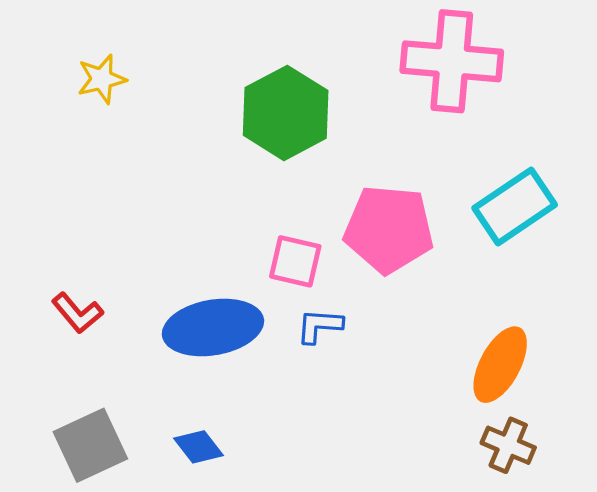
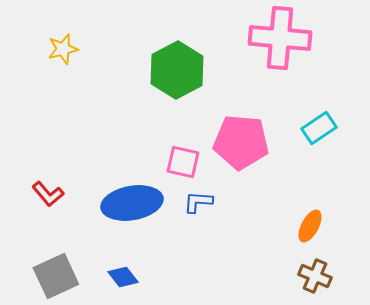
cyan rectangle: (515, 206) -> (319, 128), size x0.7
orange ellipse: (500, 365) -> (310, 226), size x0.7

